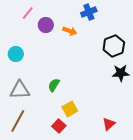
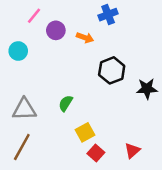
black hexagon: (114, 46) -> (112, 70), moved
cyan circle: (16, 54) -> (18, 51), moved
red square: (59, 126) -> (96, 153), moved

